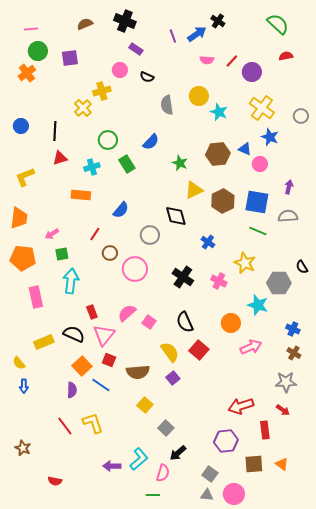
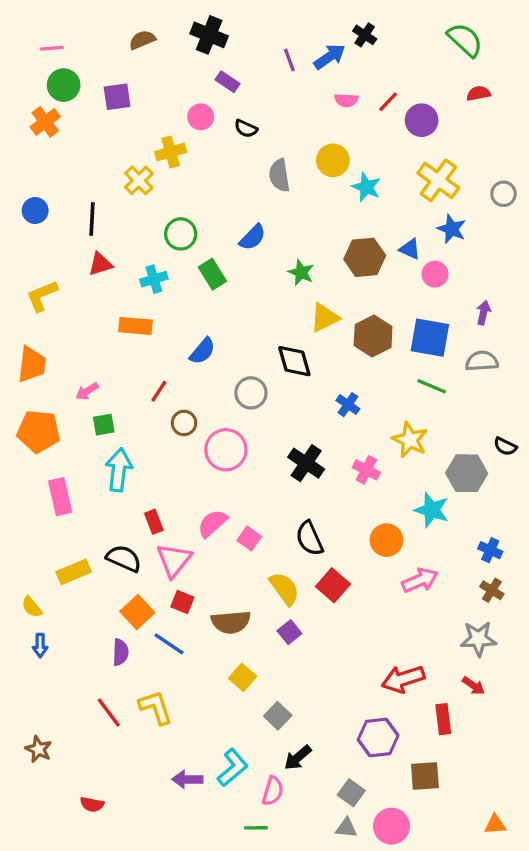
black semicircle: (302, 267) -> (505, 446), turned -32
orange triangle: (282, 464) -> (495, 824), moved, turned -40

